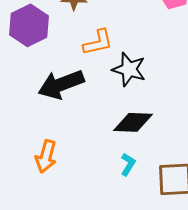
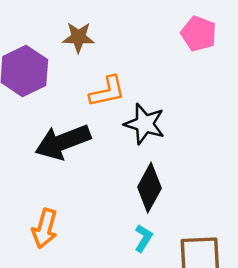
black diamond: (133, 122) -> (149, 188), turned -63

